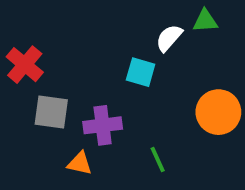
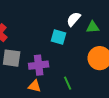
green triangle: (205, 21) -> (93, 27), moved
orange triangle: (80, 163) -> (35, 86), moved

